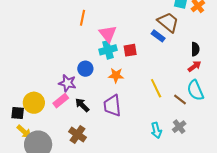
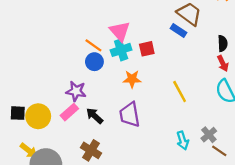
orange line: (82, 18) -> (93, 45), moved, turned -63
red arrow: (195, 66) -> (223, 63), turned 104
blue circle: (85, 69) -> (94, 62), moved
brown line: (180, 99) -> (219, 151), moved
black square: (18, 113) -> (18, 113), moved

